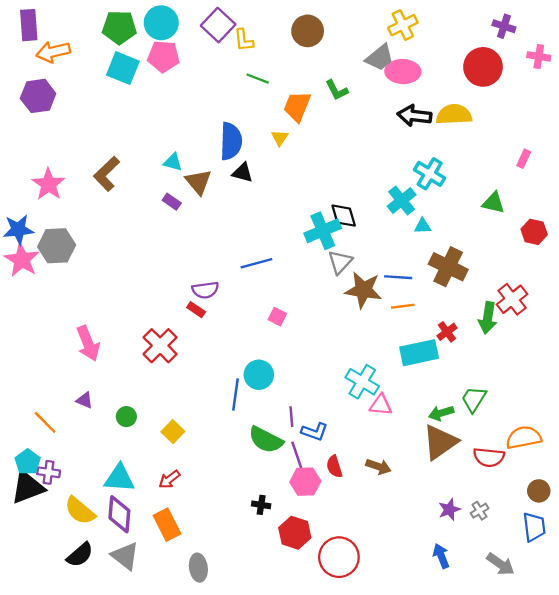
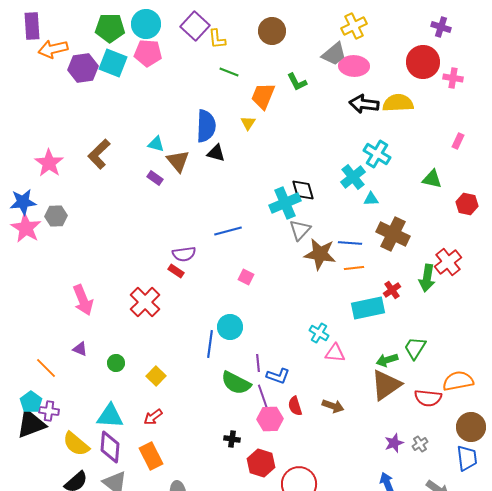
pink cross: (539, 56) -> (453, 78), moved
purple hexagon: (38, 96) -> (83, 68), moved
gray hexagon: (57, 246) -> (56, 216), size x0.7
cyan cross: (362, 382) -> (319, 333), size x0.7
brown circle: (539, 491) -> (471, 427), size x1.5

